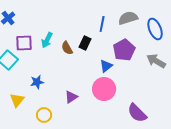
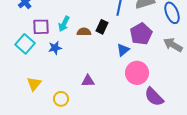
brown semicircle: (67, 48) -> (84, 32), turned 120
blue star: (37, 82) -> (55, 48), moved
pink circle: (104, 89) -> (137, 73), moved
purple triangle: (71, 97) -> (88, 81), turned 32

